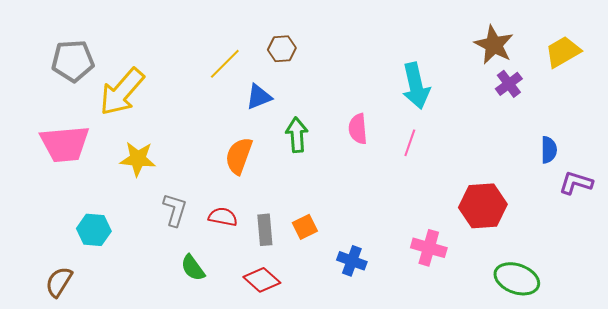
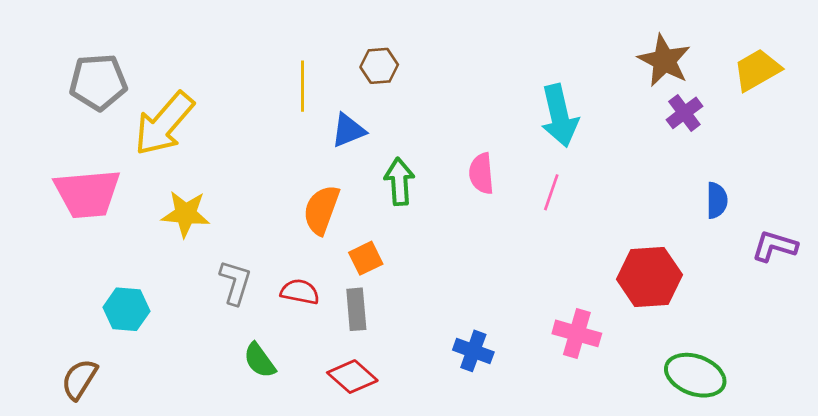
yellow line: (225, 64) -> (303, 86), turned -45
blue semicircle: (549, 150) -> (717, 200), moved
orange square: (305, 227) -> (366, 258), moved

